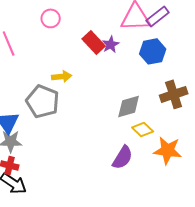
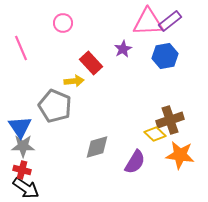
red rectangle: (94, 42) -> (91, 63), moved
brown cross: (174, 94) -> (170, 120), moved
gray diamond: (129, 106) -> (97, 147), moved

